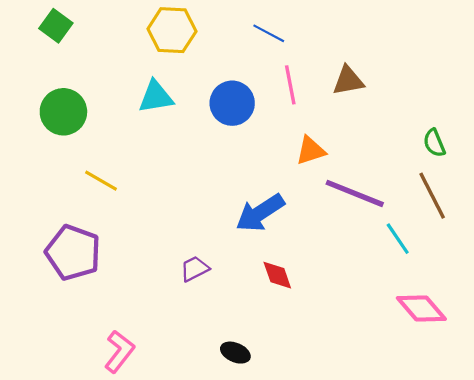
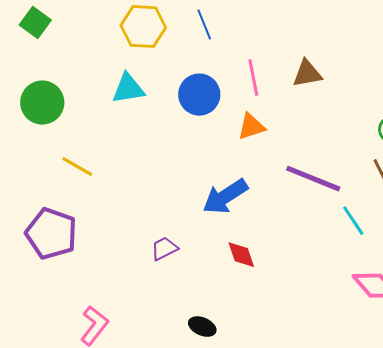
blue line: (269, 33) -> (204, 25), moved, turned 40
orange triangle: (311, 150) -> (251, 127), moved

